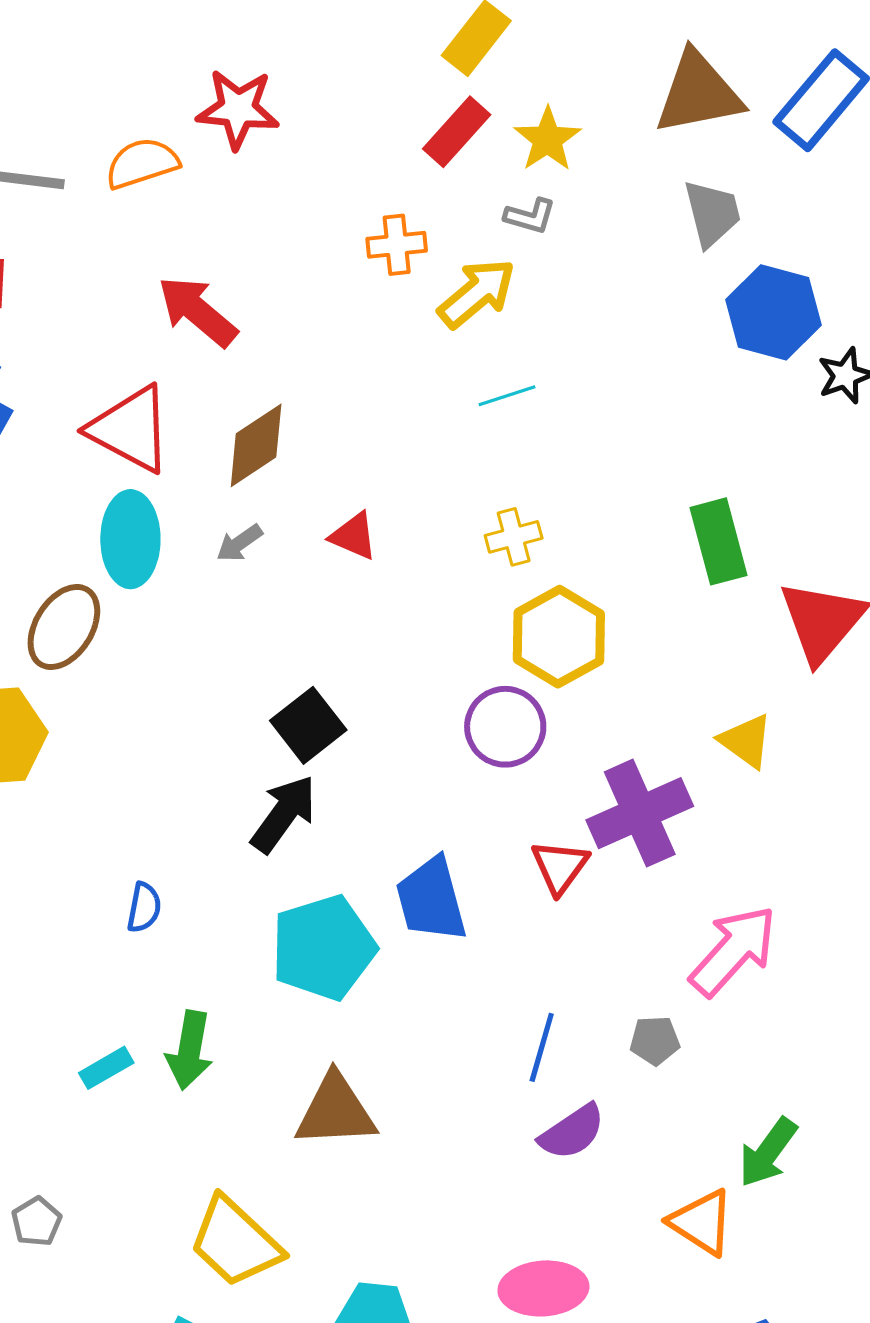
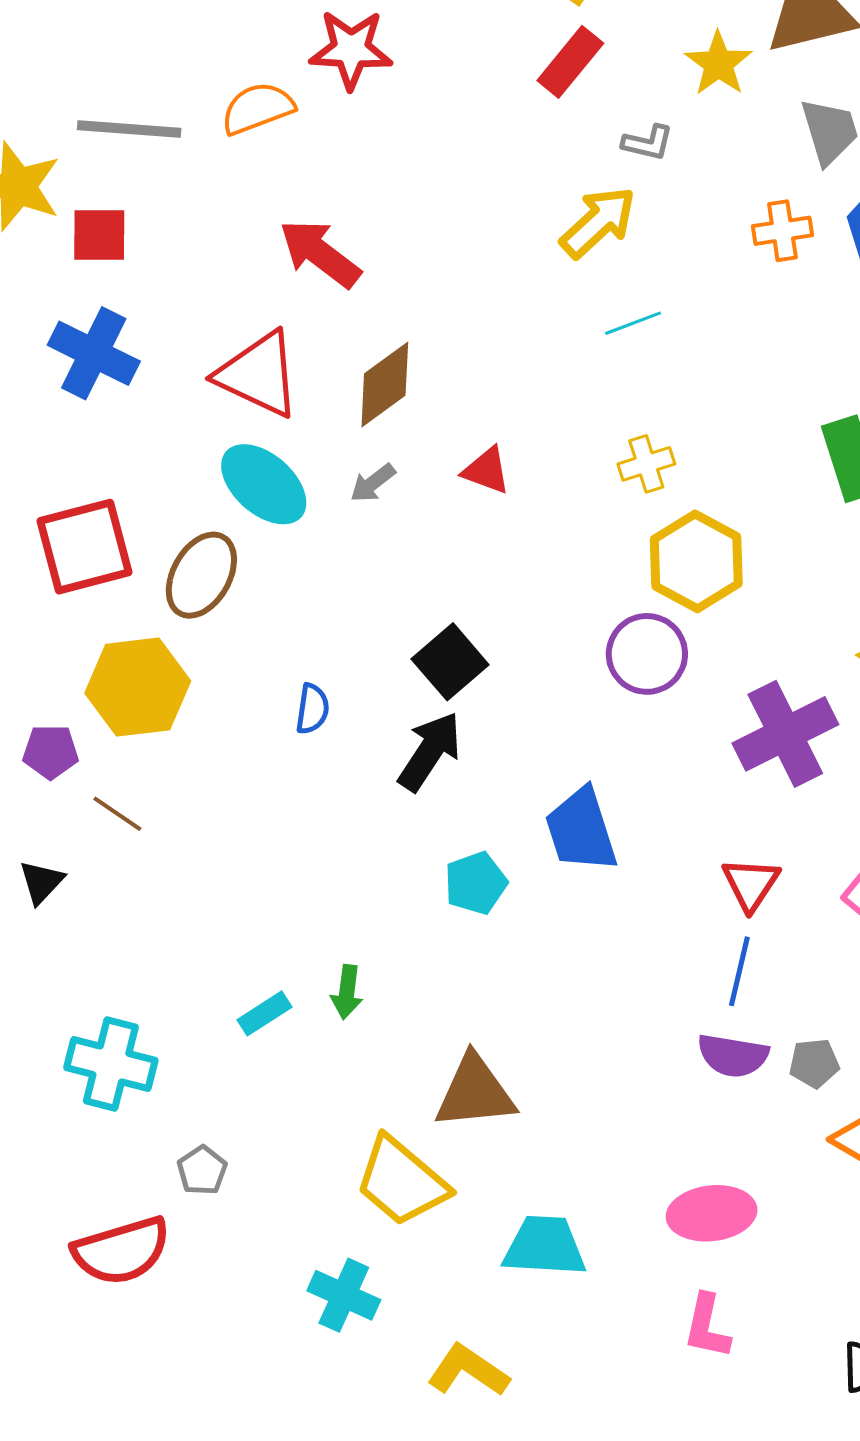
yellow star: (547, 139) -> (718, 64), moved
orange cross: (397, 245) -> (782, 231), moved
cyan ellipse: (130, 539) -> (264, 484), turned -46
red triangle: (560, 867) -> (751, 884), moved
blue semicircle: (144, 907) -> (312, 709), moved
cyan pentagon: (323, 948) -> (476, 883), size x0.6
gray pentagon: (655, 1040) -> (814, 1063), moved
blue line: (542, 1047) -> (739, 971), moved
green arrow: (190, 1050) -> (347, 992), size x0.7
brown triangle: (336, 1111) -> (475, 1092), moved
purple semicircle: (572, 1132) -> (733, 1056), turned 46

